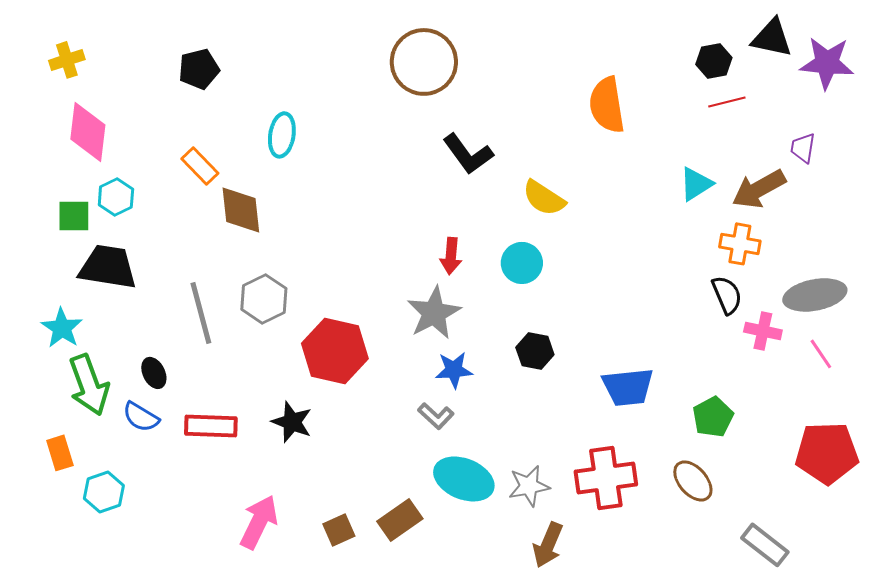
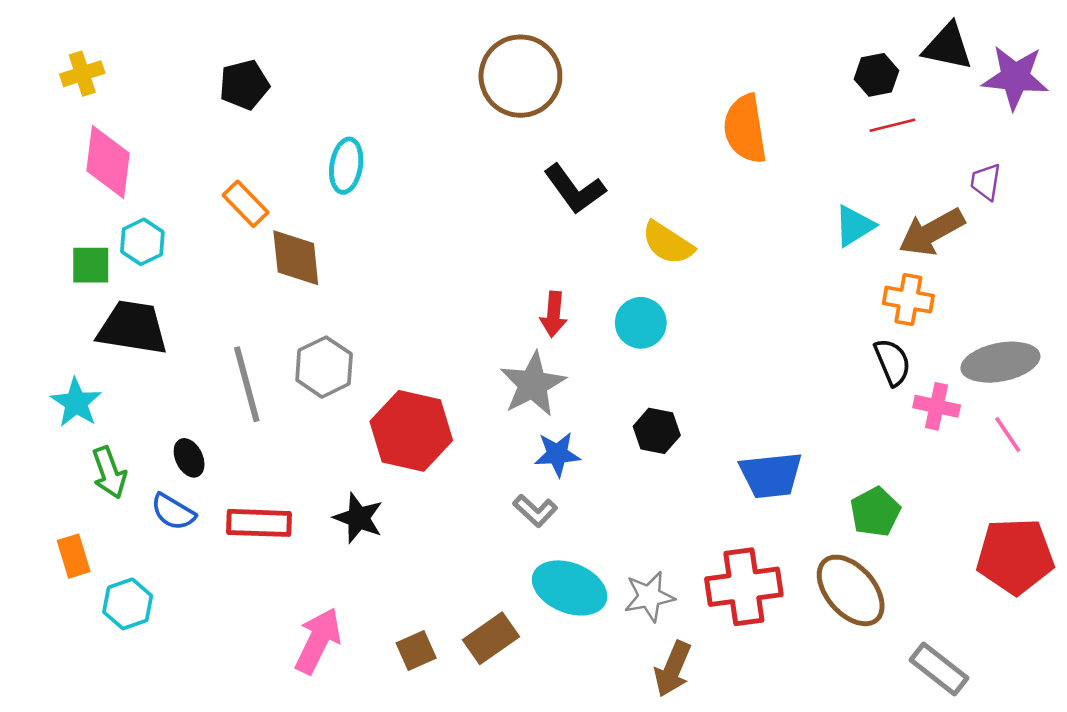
green arrow: (89, 385) -> (109, 473), size x0.7
brown ellipse: (693, 481) -> (851, 590), size x1.4

